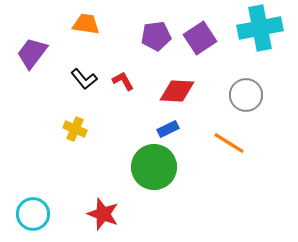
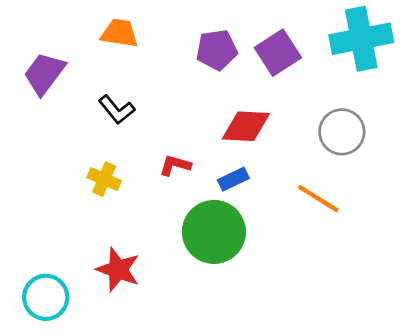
red L-shape: (123, 81) -> (175, 165), moved, turned -45
red star: (103, 214) -> (118, 269), moved

